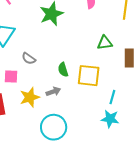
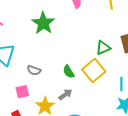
green triangle: (105, 43) -> (103, 48), moved
yellow square: (89, 76) -> (94, 70), turned -30

